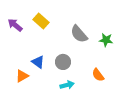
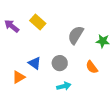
gray semicircle: (79, 34) -> (76, 35), turned 72
orange semicircle: (98, 75) -> (92, 67), moved

